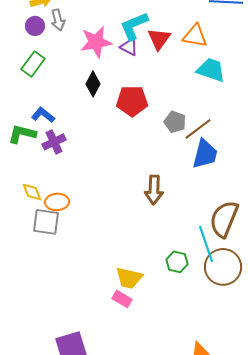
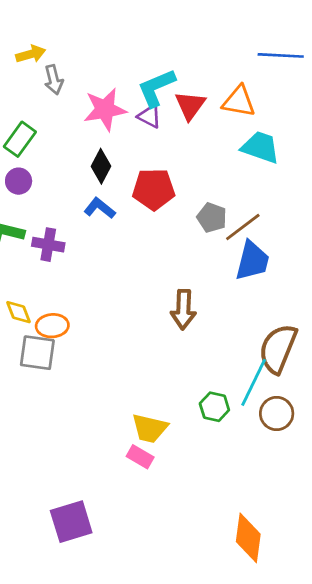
purple circle: (35, 26) -> (19, 181), moved
blue L-shape: (43, 115) -> (100, 208), moved
purple cross: (54, 142) -> (48, 245), turned 35
cyan line: (206, 244) -> (254, 382), turned 45
brown circle: (223, 267) -> (277, 413), size x0.7

